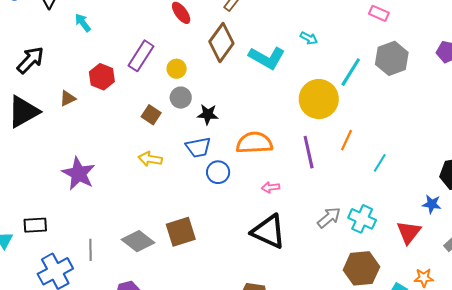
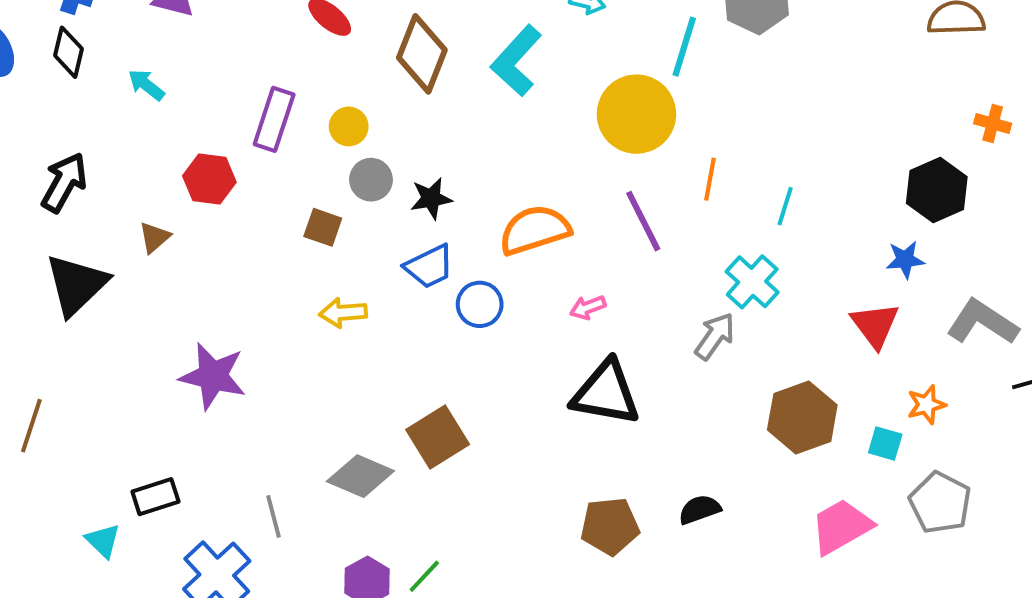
cyan L-shape: (267, 58) -> (516, 61), turned 117
cyan cross: (362, 219) -> (752, 282), moved, turned 32

